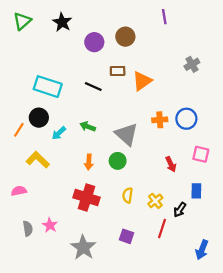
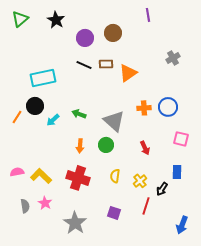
cyan rectangle: (48, 87) -> (43, 78), turned -30
black line: (93, 87) -> (84, 65), moved
yellow L-shape: (38, 160) -> (41, 176), moved
red arrow: (171, 164) -> (145, 148), moved

